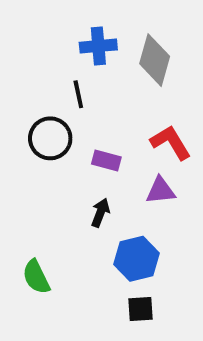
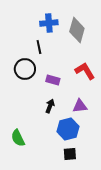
purple triangle: (161, 191) -> (80, 106), moved

